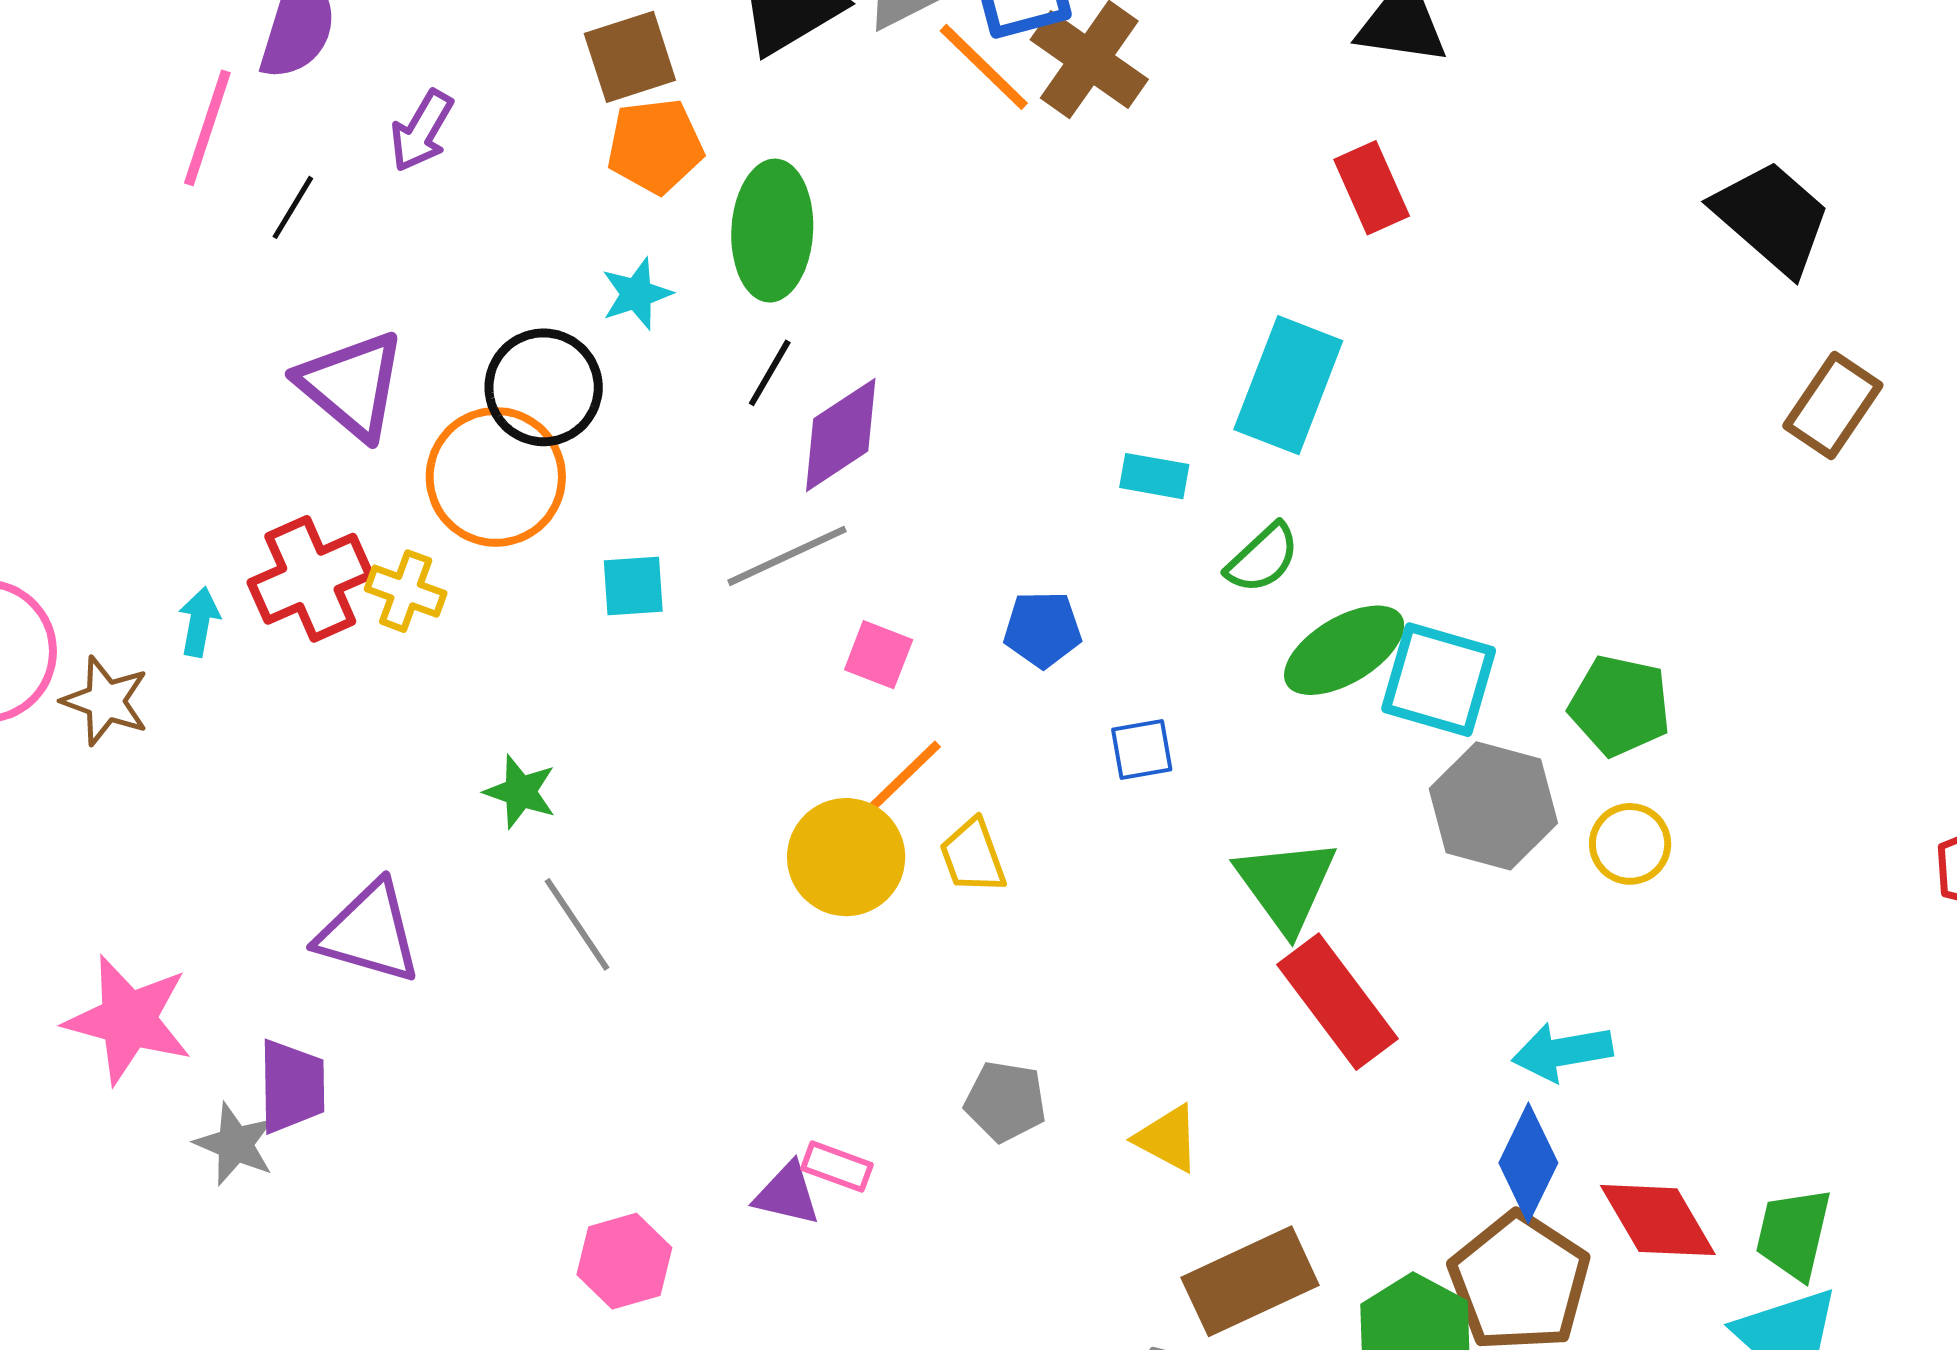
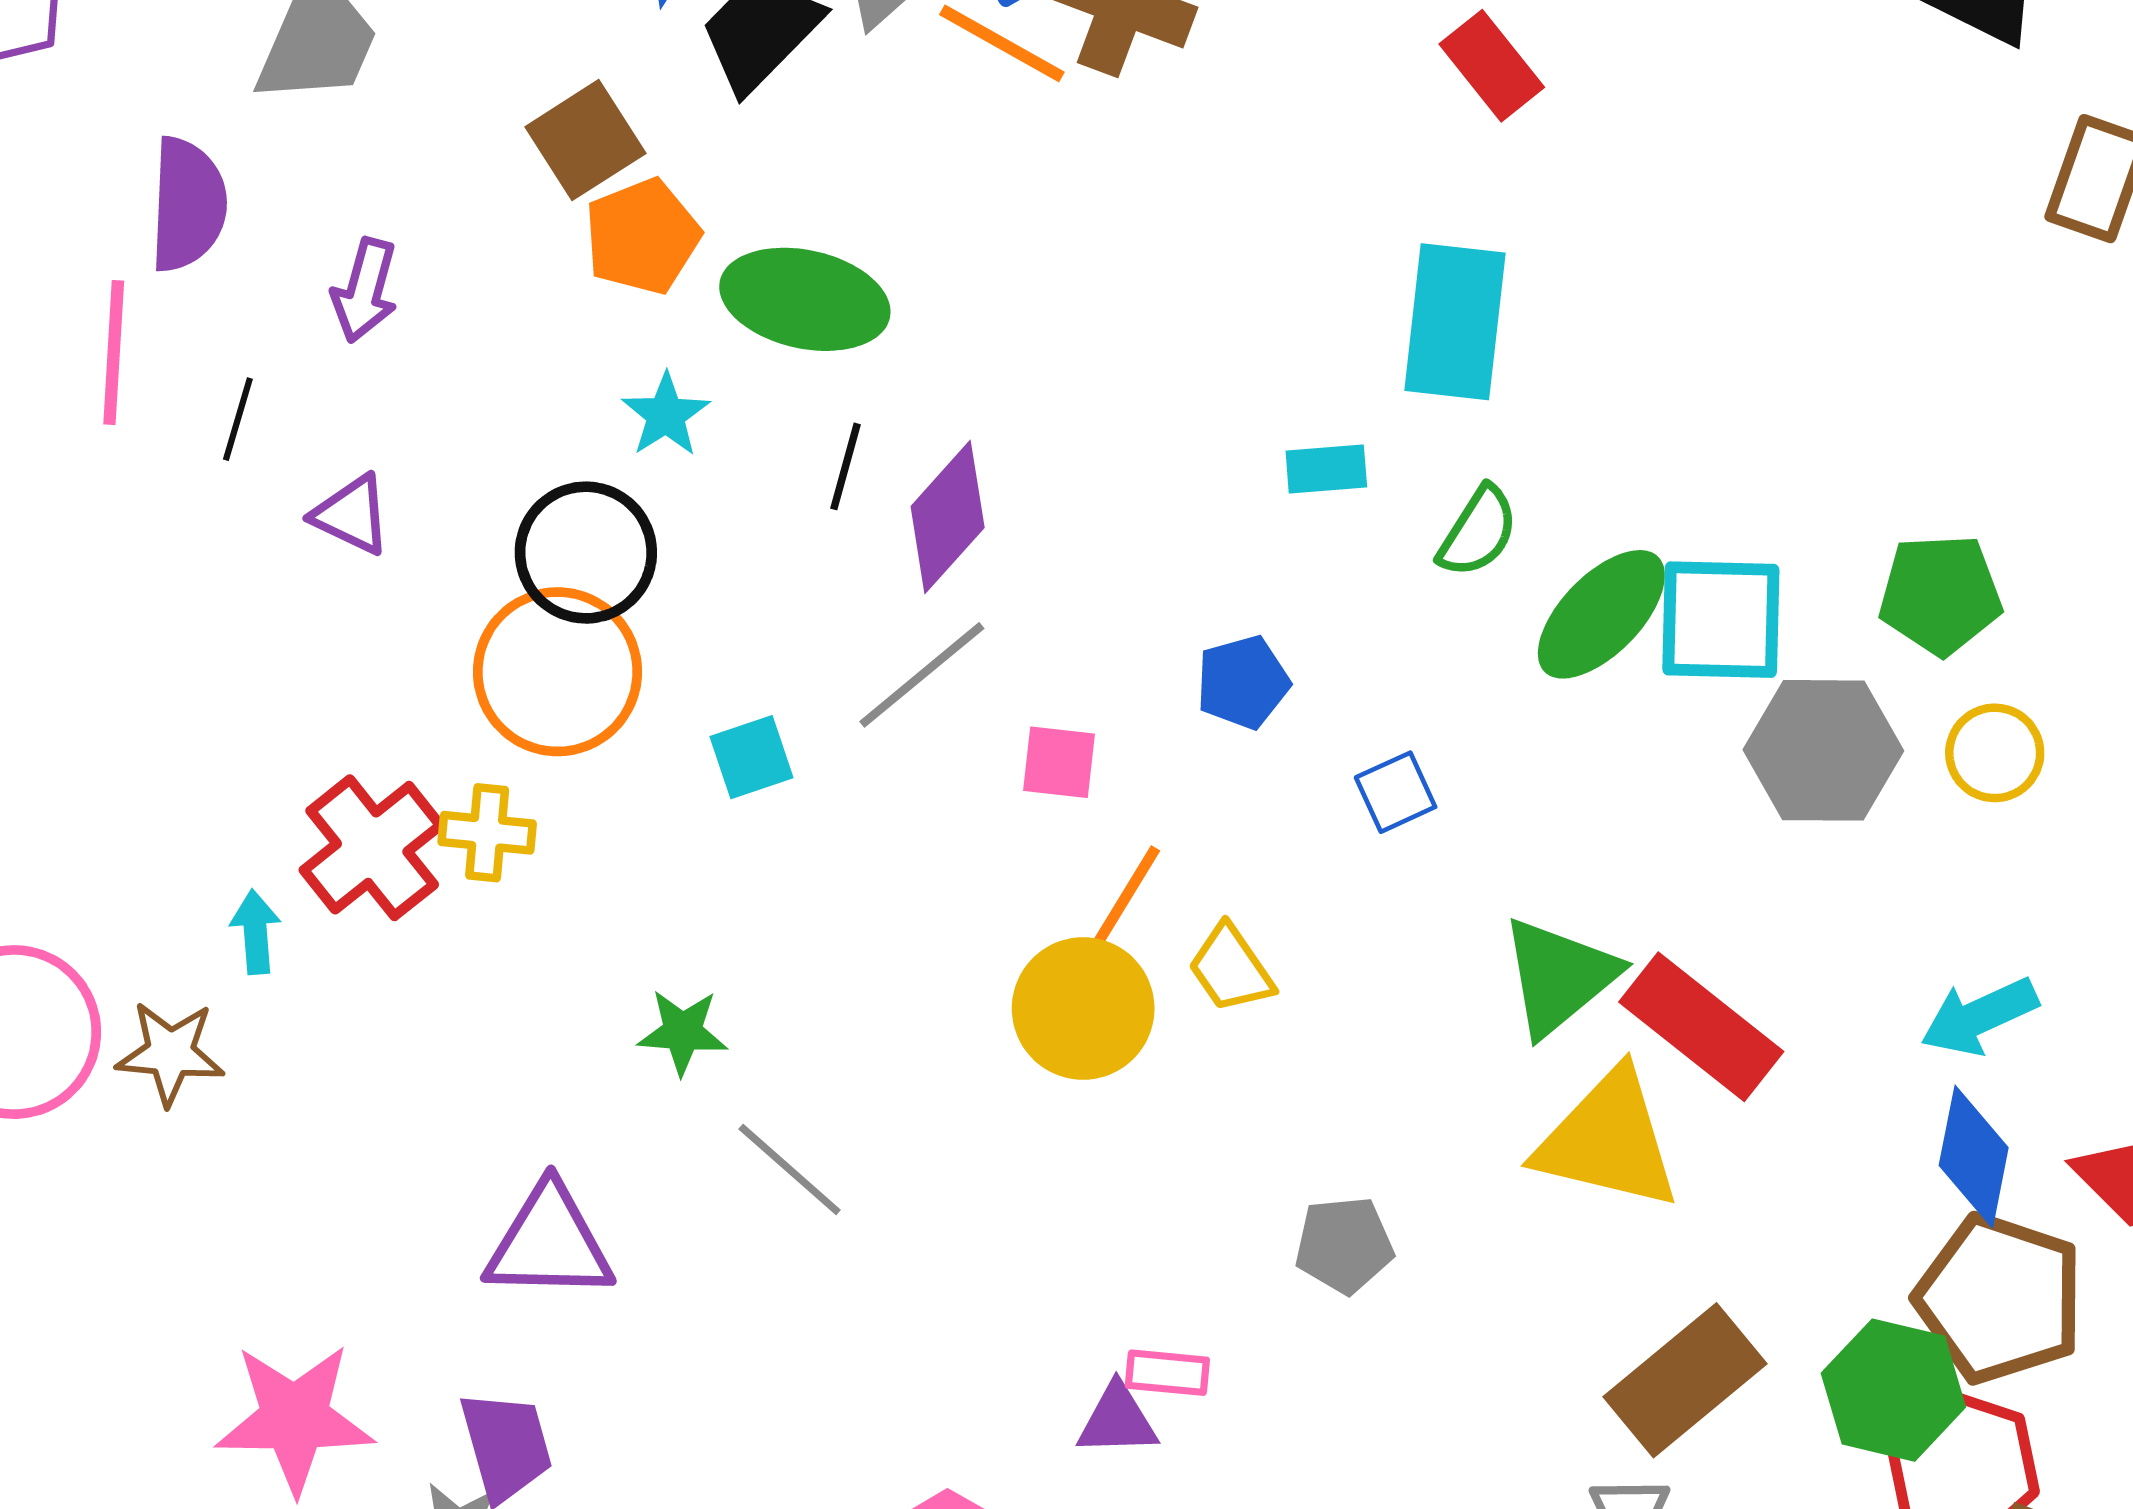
green ellipse: (772, 231) -> (805, 299), turned -66
purple triangle: (352, 385) -> (352, 515), moved, size x0.6
green triangle: (1286, 885) -> (1559, 976), moved, turned 41
yellow triangle: (1168, 1138) -> (1608, 1140), moved, size x1.8

